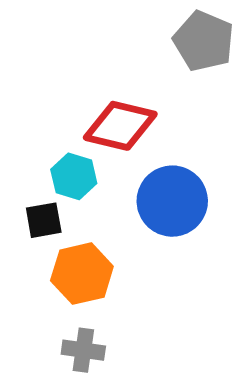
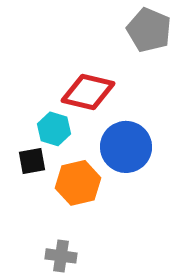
orange hexagon: (82, 274) -> (78, 183), moved

